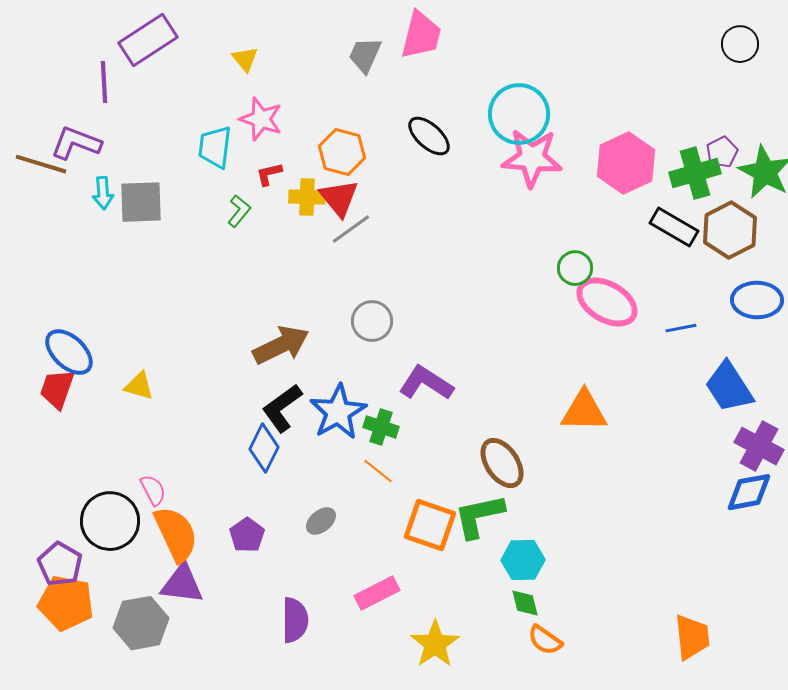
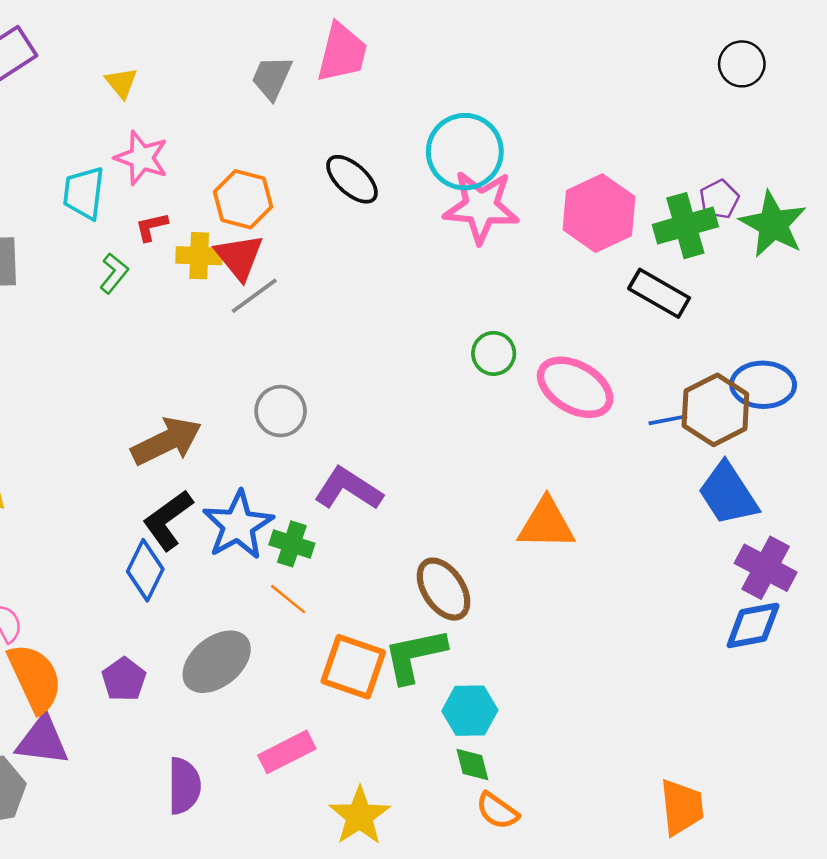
brown hexagon: (730, 230) -> (715, 410), moved
green circle: (575, 268) -> (494, 353), moved
gray ellipse: (321, 521) -> (217, 662), size x1.8

